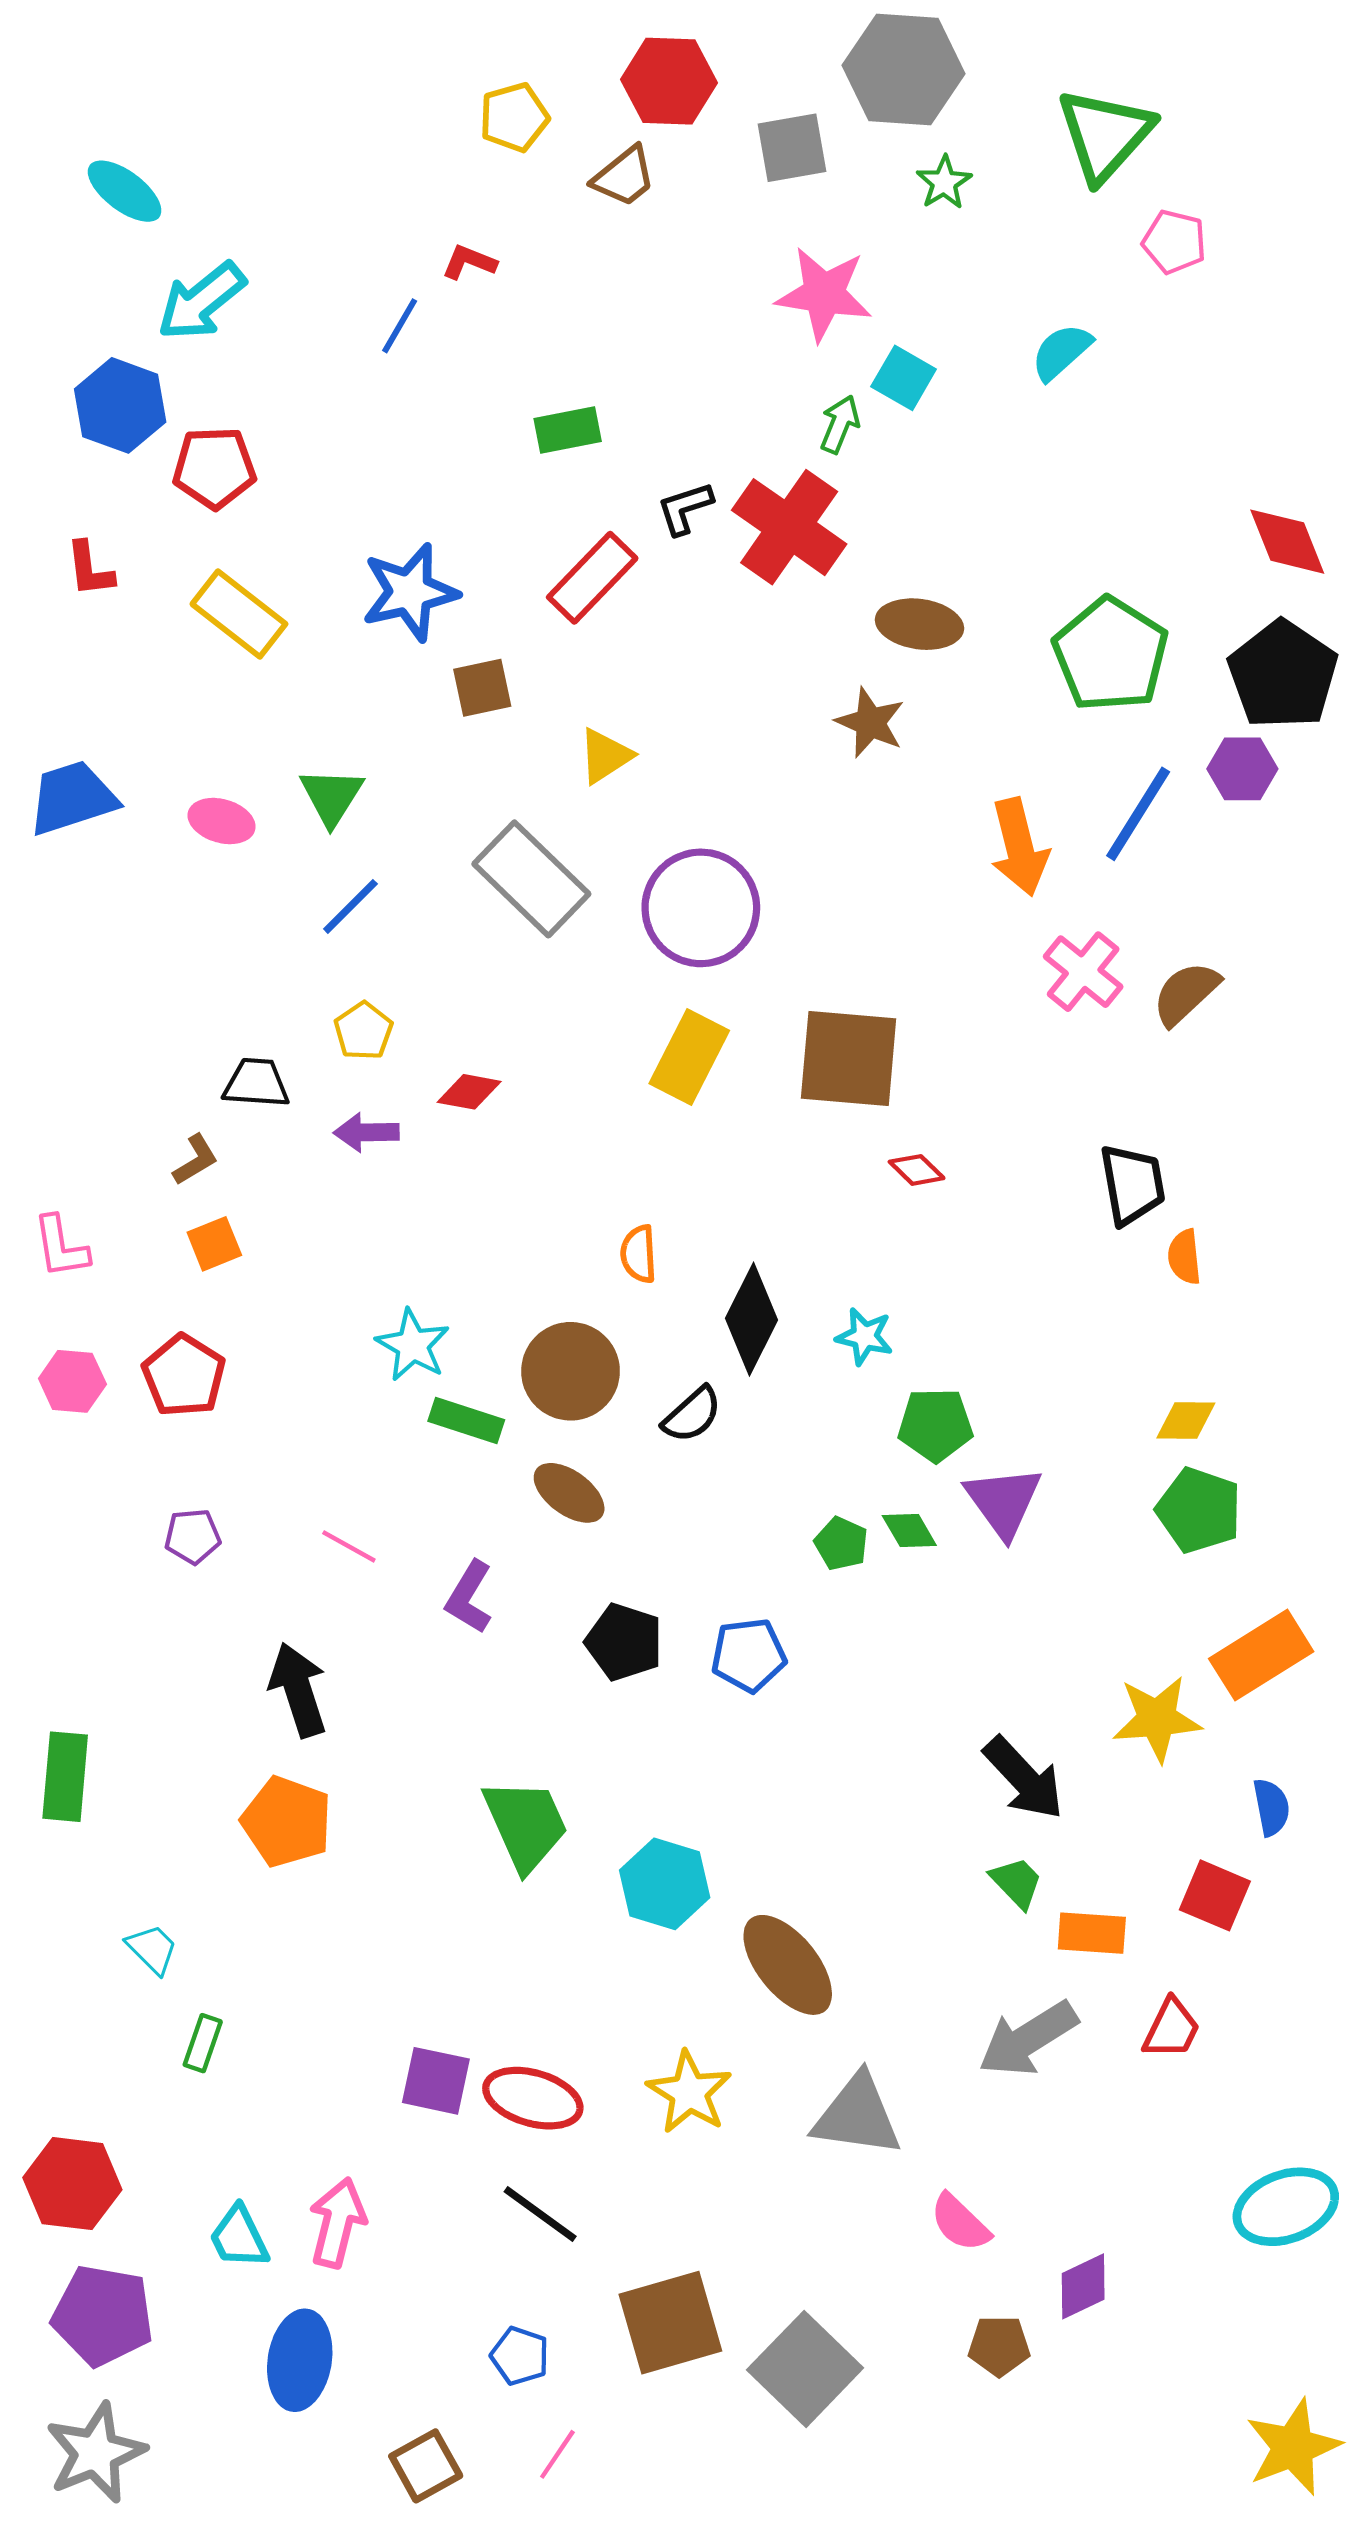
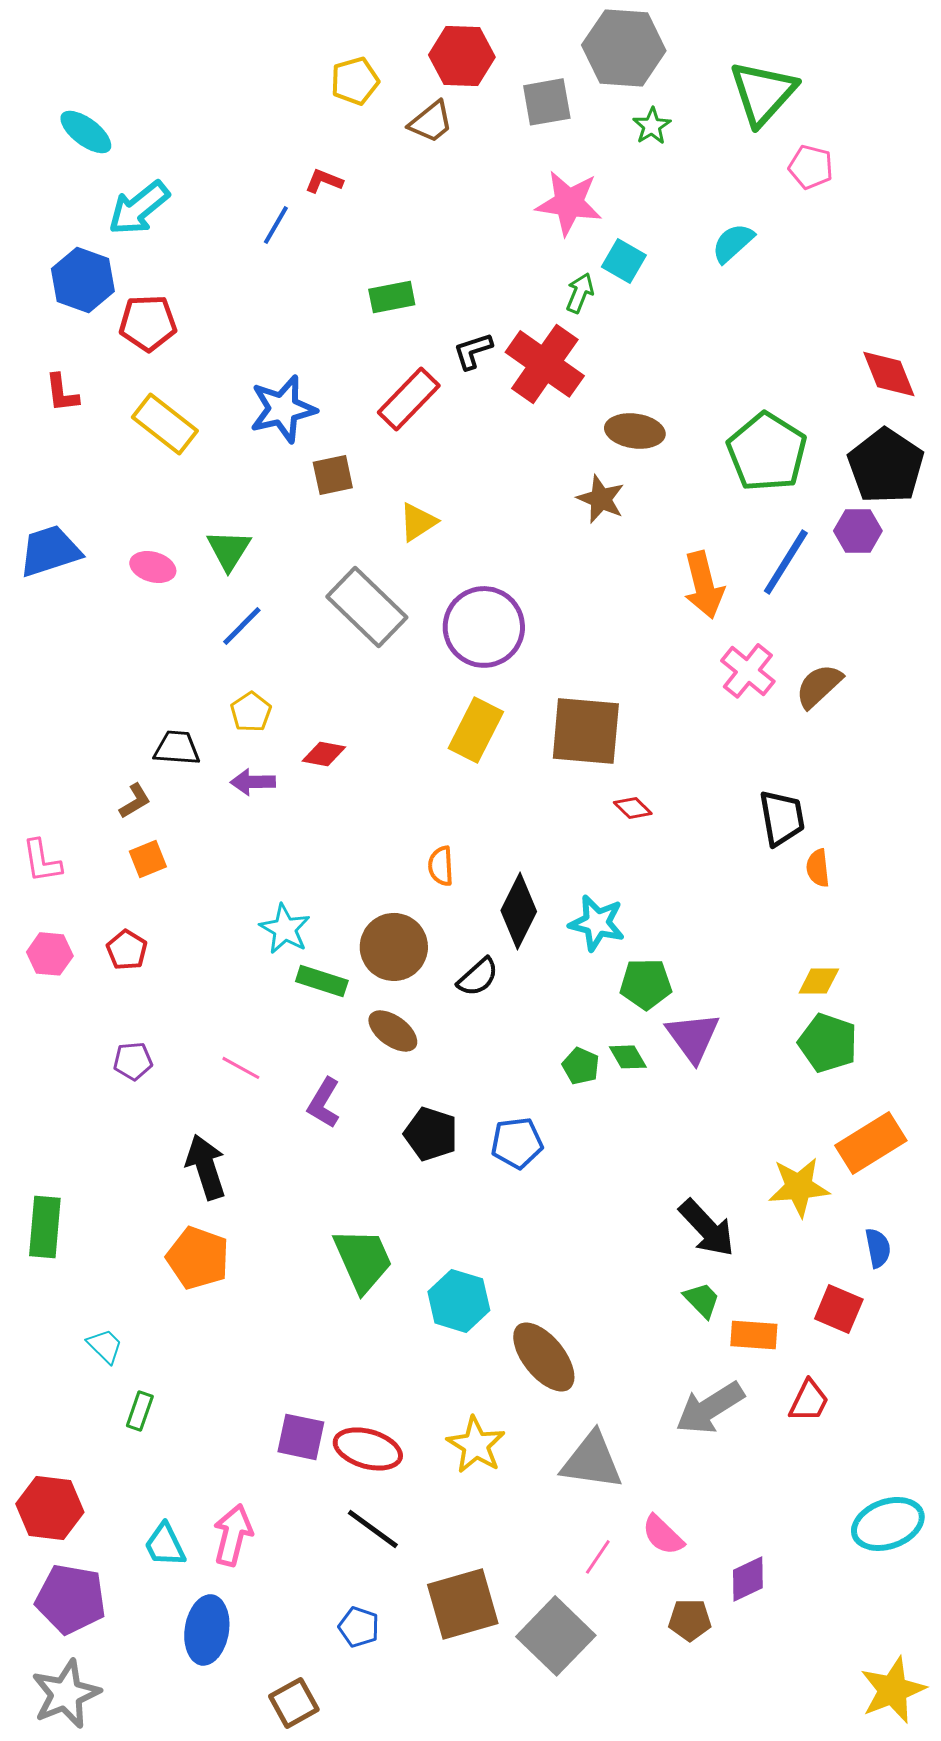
cyan star: (864, 1337) -> (597, 923), size x1.4
red pentagon: (184, 1376) -> (127, 950), size x0.7
pink line: (557, 2454) -> (598, 1557), moved

